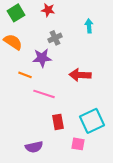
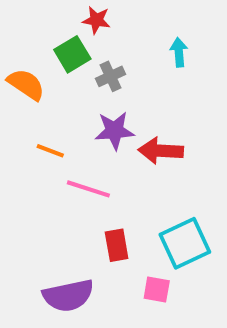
green square: (16, 13) -> (72, 54), moved
purple star: (42, 58) -> (115, 131), moved
purple semicircle: (34, 147) -> (68, 296), size x1.4

